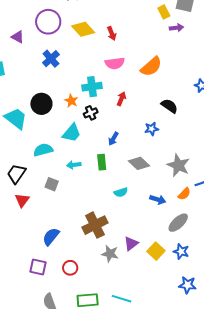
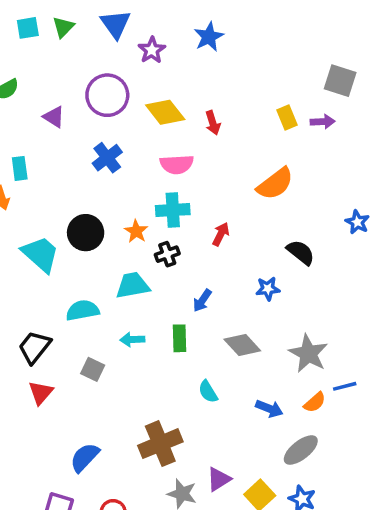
yellow rectangle: (164, 12) -> (287, 118), moved
pink semicircle: (115, 63) -> (177, 164), moved
cyan trapezoid: (72, 133) -> (133, 285), turned -145
cyan semicircle: (121, 192) -> (208, 392), turned 72

